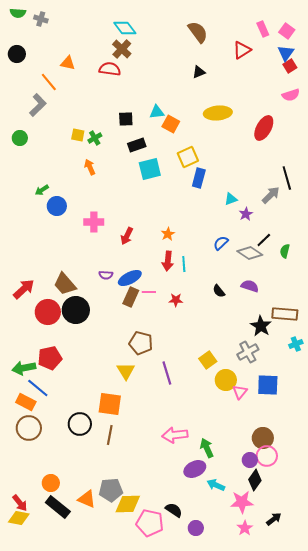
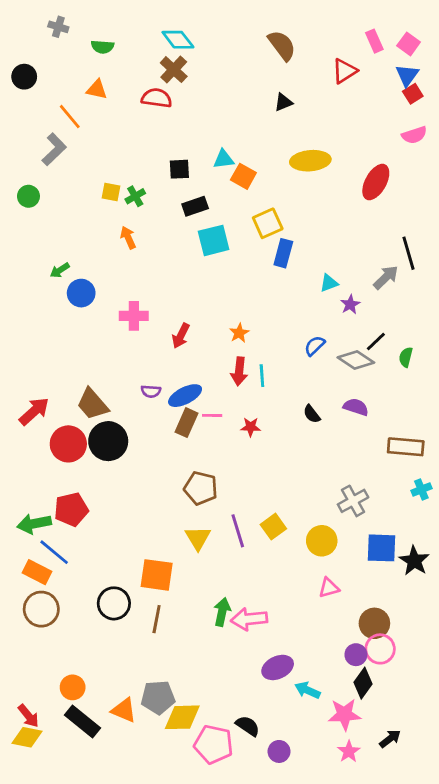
green semicircle: (18, 13) -> (102, 47), moved
black star: (261, 326) -> (414, 561), moved
yellow square: (208, 360) -> (273, 527), moved
yellow triangle: (126, 371) -> (198, 538), moved
pink triangle: (240, 392) -> (329, 588), moved, turned 35
green arrow: (207, 448) -> (222, 612), moved, turned 36

